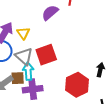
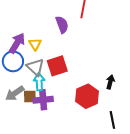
purple semicircle: (50, 13) -> (62, 25), turned 108
brown square: (18, 78) -> (30, 96), moved

